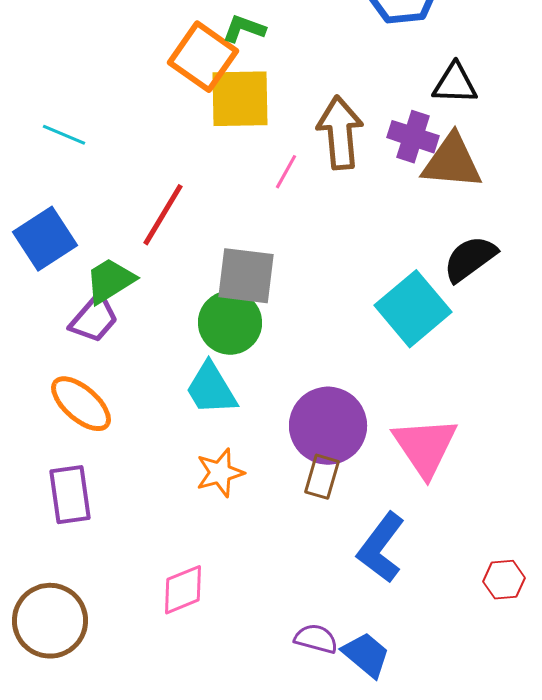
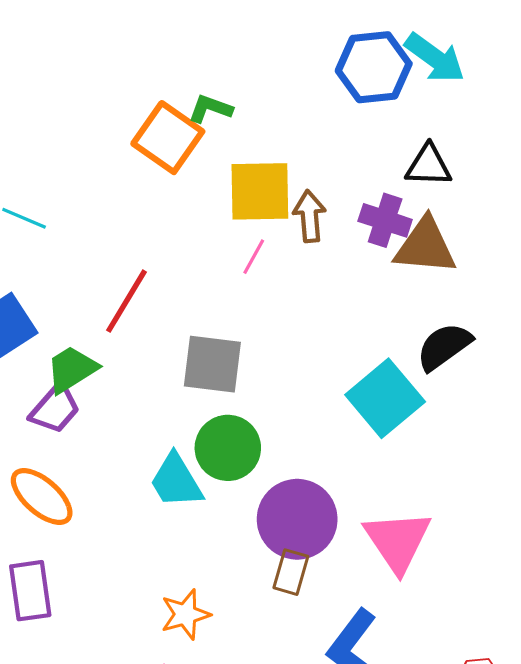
yellow square: (240, 99) -> (260, 191), moved
brown arrow: (340, 133) -> (310, 216), size x0.7
green circle: (230, 323) -> (228, 448), moved
orange star: (220, 473) -> (185, 614), moved

